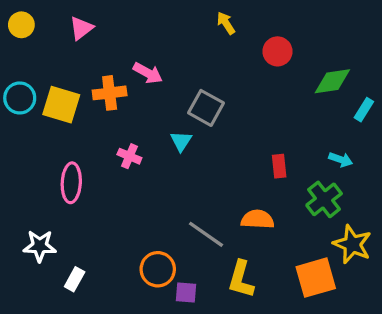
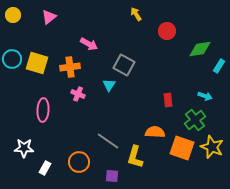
orange cross: (110, 93) -> (70, 67), moved
gray line: (206, 234) -> (108, 141), moved
orange circle: (158, 269) -> (79, 162), moved
orange square: (316, 278) -> (182, 148), moved, turned 35
yellow L-shape: (241, 279) -> (135, 157), moved

